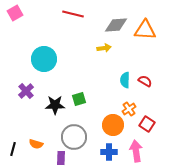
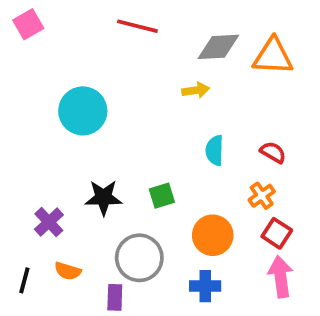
cyan semicircle: (125, 80) -> (215, 150), moved
purple cross: (26, 91) -> (49, 222), moved
green square: (79, 99) -> (162, 196), moved
orange cross: (129, 109) -> (262, 196), moved
pink arrow: (136, 151) -> (281, 277), moved

